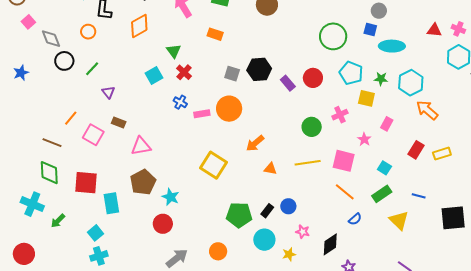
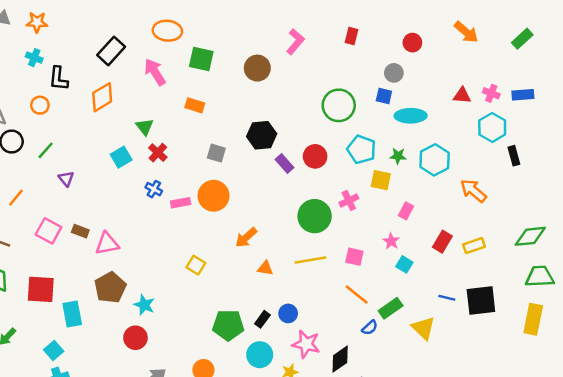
black hexagon: (259, 69) -> (262, 135), moved
orange arrow: (427, 110) -> (473, 191), moved
orange line: (71, 118) -> (16, 198), moved
brown rectangle: (119, 122) -> (80, 231), moved
green circle: (312, 127) -> (315, 216), size x1.4
pink star: (364, 139) -> (391, 241), moved
pink square: (344, 161) -> (354, 257), size x0.7
yellow square: (213, 165) -> (196, 265), size x0.6
green rectangle: (382, 194) -> (391, 308), moved
black square: (453, 218) -> (481, 301), moved
pink star: (303, 232) -> (306, 344), size x1.6

